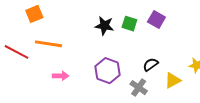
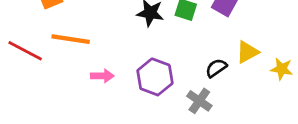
pink arrow: (61, 76) -> (102, 76), moved
yellow triangle: (173, 80) -> (247, 52), moved

